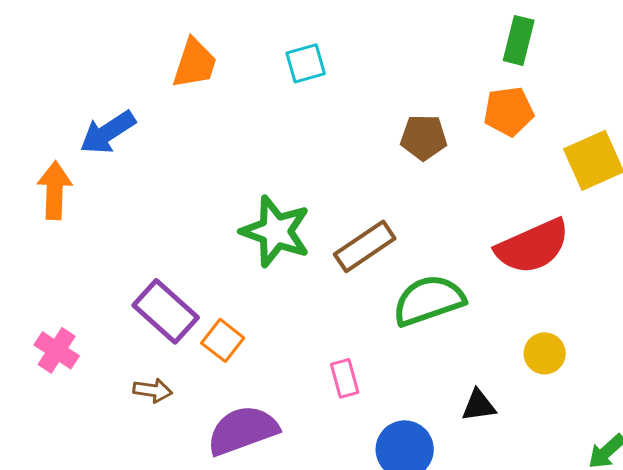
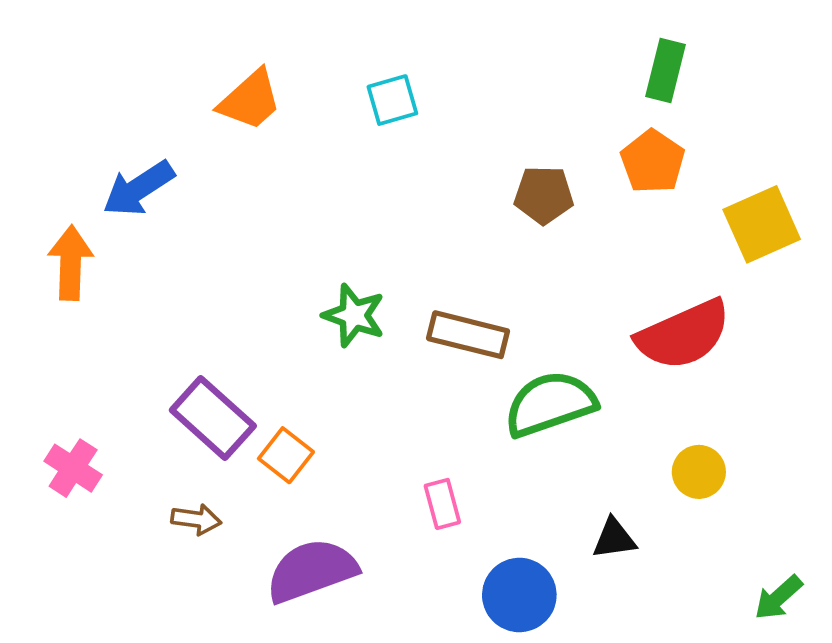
orange trapezoid: (195, 63) -> (250, 100), turned 30
orange pentagon: (509, 111) -> (653, 162), turned -30
green star: (276, 231) -> (354, 315), size x0.7
brown rectangle: (365, 246) -> (468, 335), turned 48

